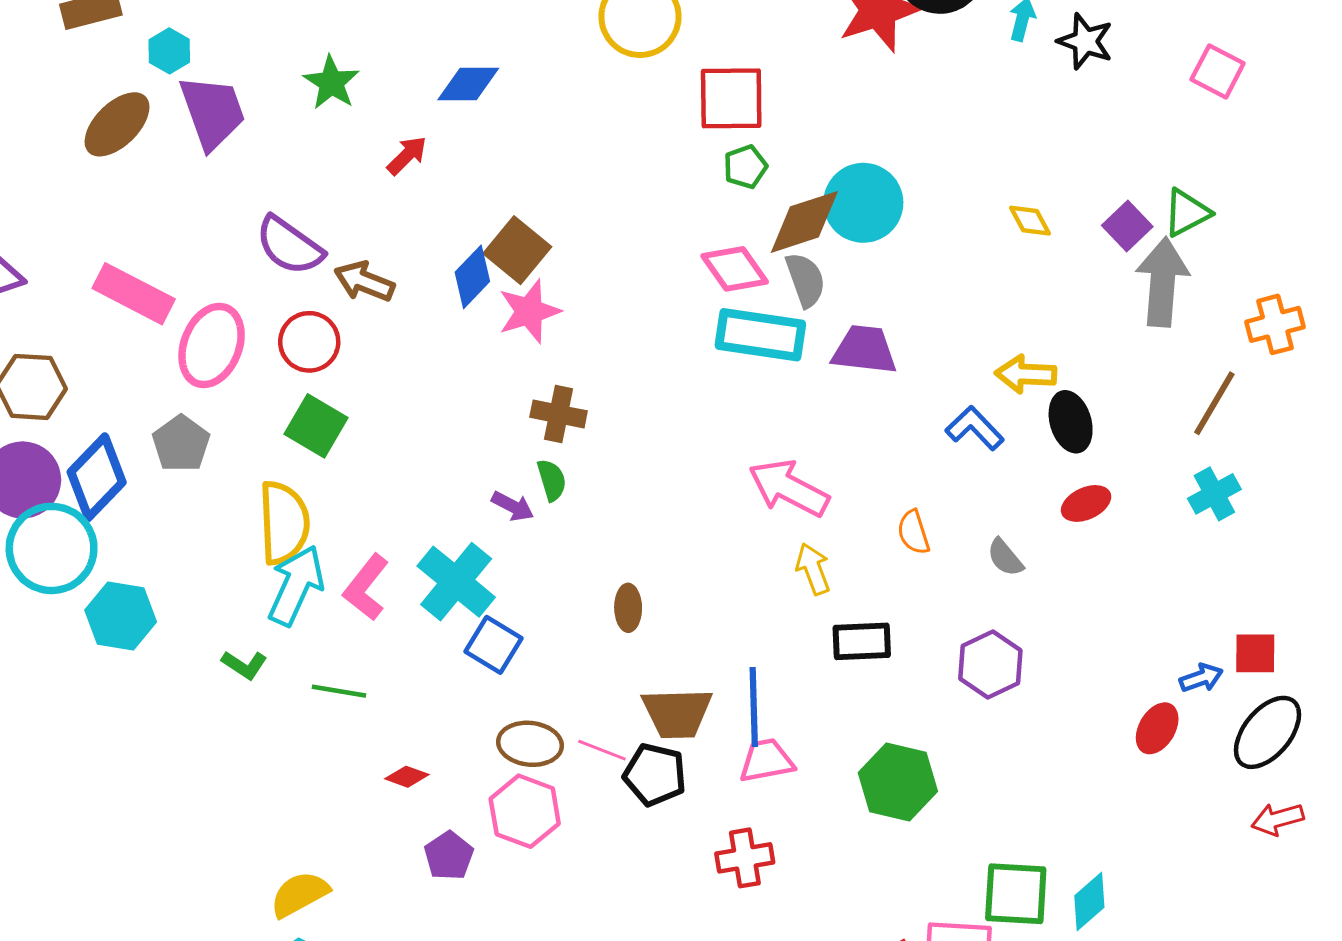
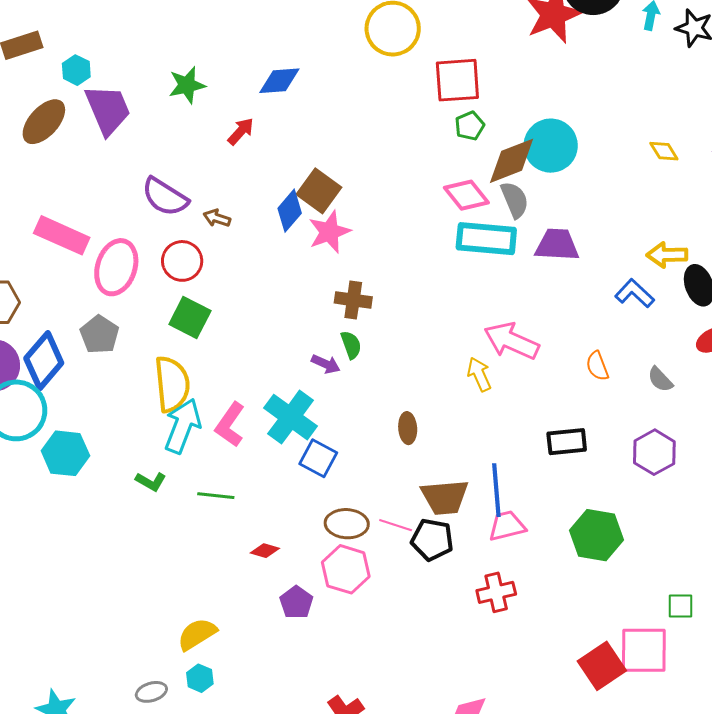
green star: (331, 83) -> (187, 85), turned 30
brown arrow: (364, 281) -> (217, 218), size x0.7
yellow arrow: (813, 569) -> (479, 374), moved
green square: (1016, 894) -> (680, 606), size x0.6

